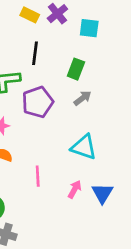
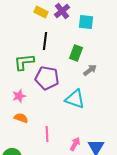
gray arrow: (83, 98) -> (90, 70), moved
purple pentagon: (38, 102) -> (47, 78), turned 30
cyan triangle: (84, 147) -> (75, 99), moved

